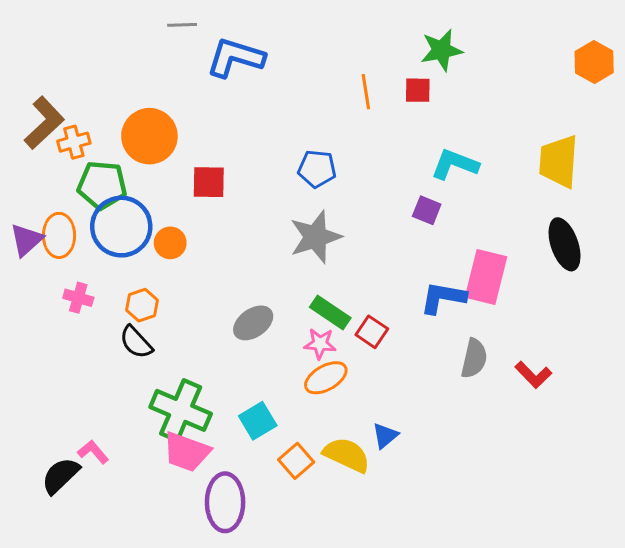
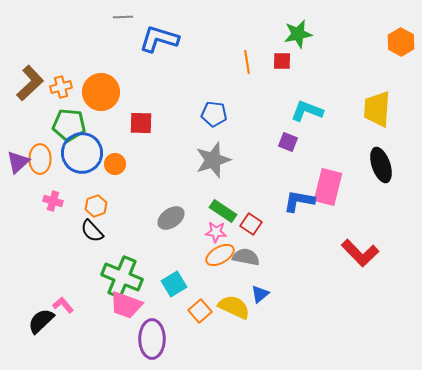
orange cross: (74, 142) -> (61, 87), moved
gray semicircle: (474, 358) -> (246, 257), moved, turned -92
red L-shape: (533, 375) -> (360, 253), size x1.5

